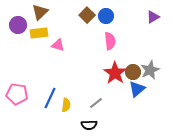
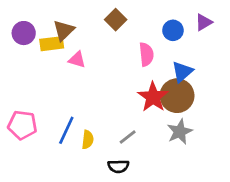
brown triangle: (40, 12) -> (64, 30), moved
blue circle: (106, 16) -> (173, 30), moved
gray star: (150, 70) -> (180, 132), moved
brown circle: (133, 72) -> (177, 96), size x1.6
blue triangle: (137, 89) -> (182, 72), moved

